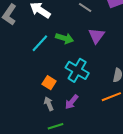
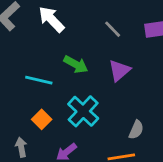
cyan line: (40, 43) -> (39, 80), moved, turned 48
gray arrow: (49, 104) -> (21, 147), moved

